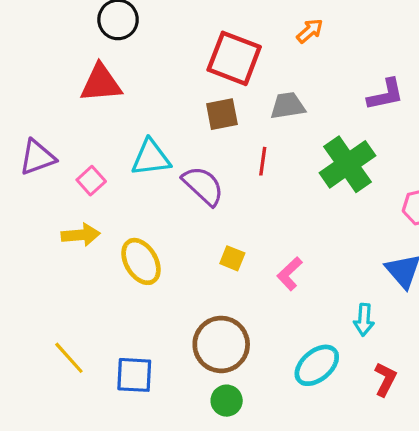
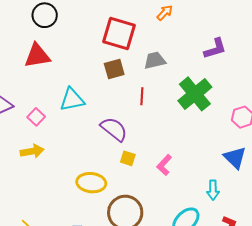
purple semicircle: (203, 186) -> (114, 129), moved
yellow ellipse: (141, 261) -> (91, 183), moved, turned -48

